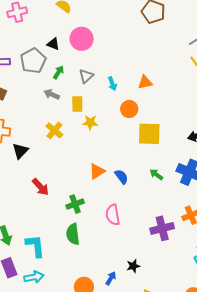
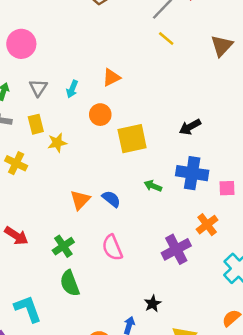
cyan arrow: (112, 84) -> (72, 89), turned 56

